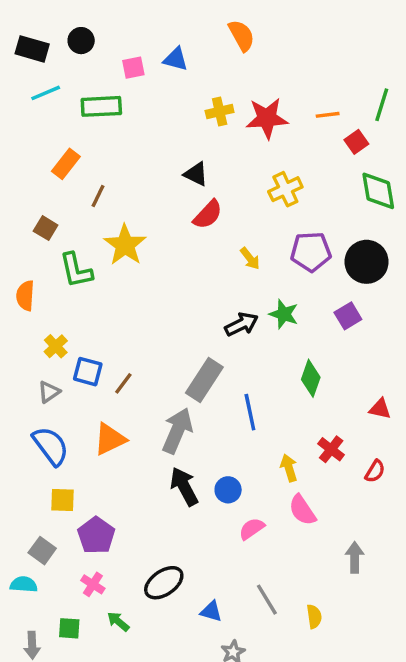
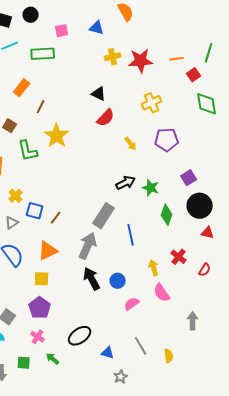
blue triangle: (176, 59) -> (97, 28), moved
black circle: (367, 262) -> (200, 206), moved
green star: (284, 314) -> (151, 188), moved
yellow square: (62, 500) -> (42, 279), moved

